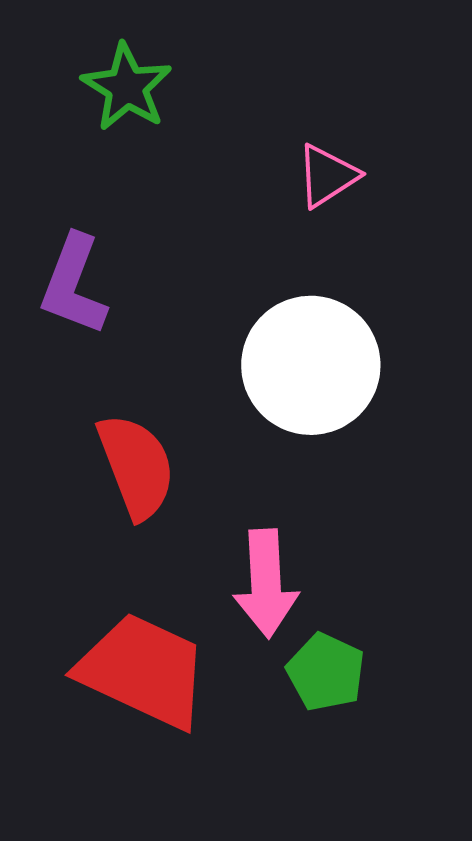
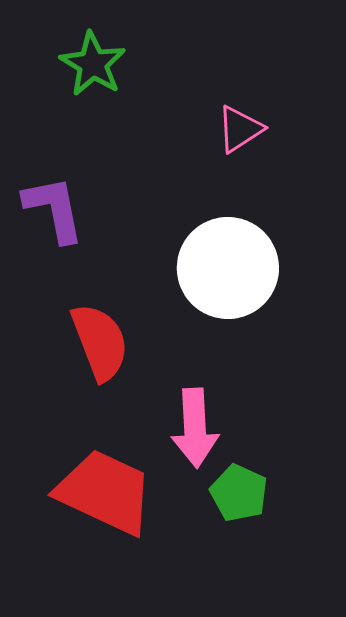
purple L-shape: (74, 285) -> (54, 209), turned 148

